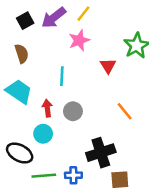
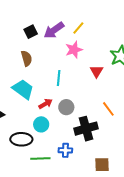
red arrow: (47, 108) -> (46, 104), turned 64
black ellipse: (20, 153) -> (21, 139), turned -30
black cross: (101, 153) -> (86, 129), moved
blue cross: (73, 175) -> (65, 150), moved

